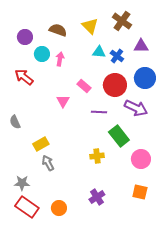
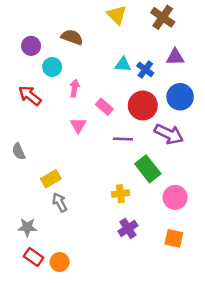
brown cross: (122, 21) -> (163, 17), moved
yellow triangle: (90, 26) -> (117, 15), moved
pink arrow: (60, 59) -> (75, 88), moved
purple cross: (97, 197) -> (128, 228), moved
red rectangle: (27, 207) -> (34, 257), size x0.7
orange circle: (59, 208) -> (60, 262), moved

